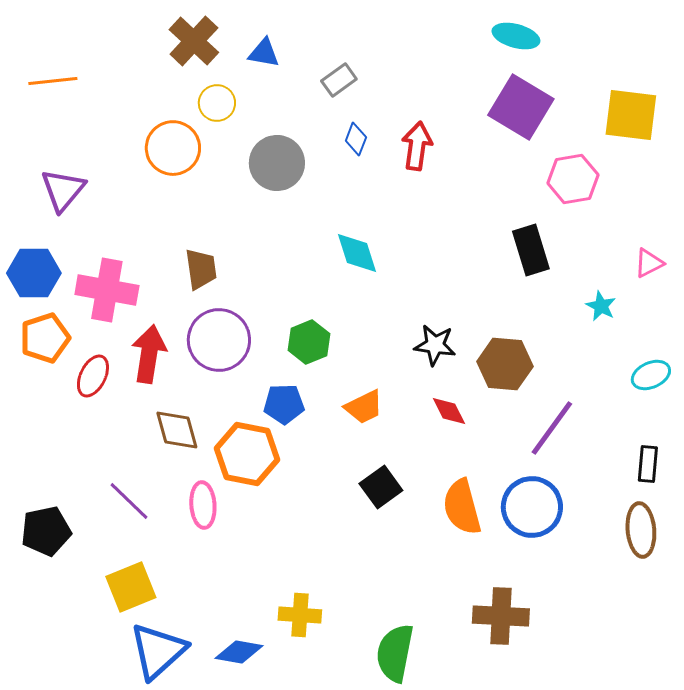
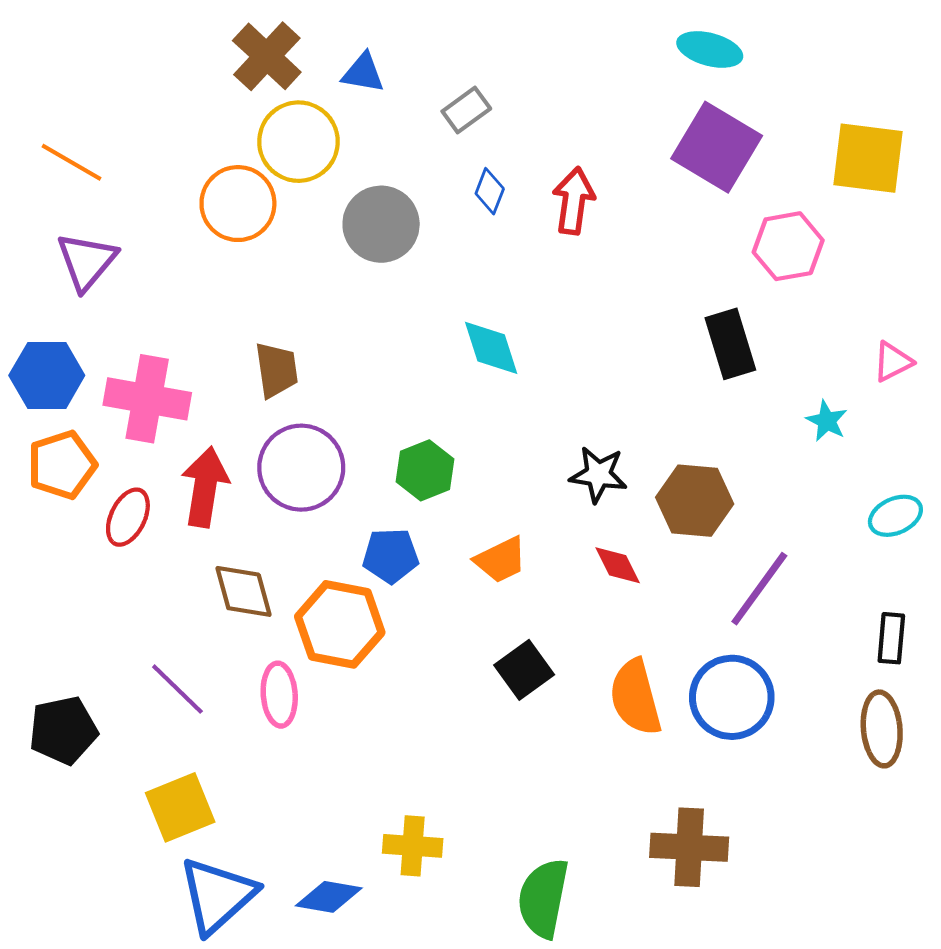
orange line: (53, 81) -> (72, 162), moved, turned 36
yellow circle: (217, 103) -> (298, 142), size x1.6

